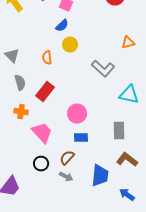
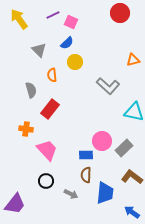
gray triangle: (12, 56) -> (39, 50), moved
gray semicircle: (20, 83) -> (31, 90), moved
pink circle: (77, 114) -> (102, 141), moved
gray rectangle: (119, 131) -> (124, 148), turned 48
brown semicircle: (67, 158) -> (86, 175), moved, turned -42

